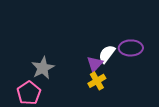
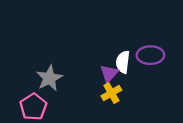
white semicircle: (107, 54) -> (123, 62), turned -30

